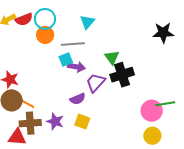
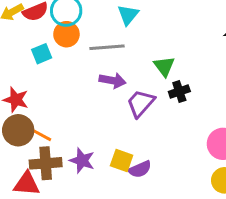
cyan square: (66, 60) -> (42, 54), moved
black cross: (122, 75) -> (179, 91), size x0.6
purple semicircle: (78, 99) -> (140, 169), moved

